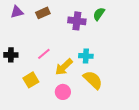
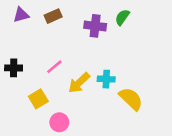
cyan cross: (86, 56) -> (106, 79), moved
yellow semicircle: (93, 80) -> (131, 99), moved
pink circle: (63, 92) -> (59, 122), moved

